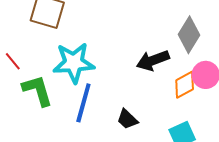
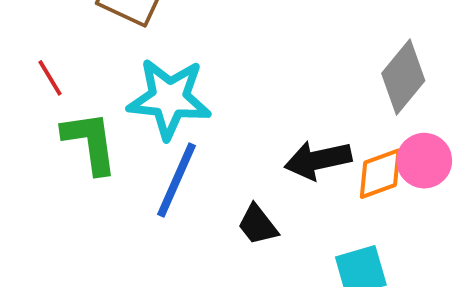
black arrow: (153, 60) -> (318, 160), moved

